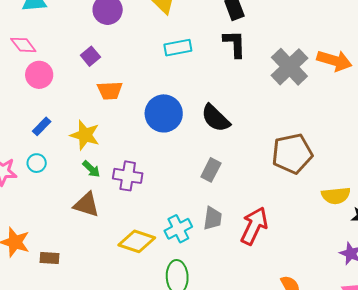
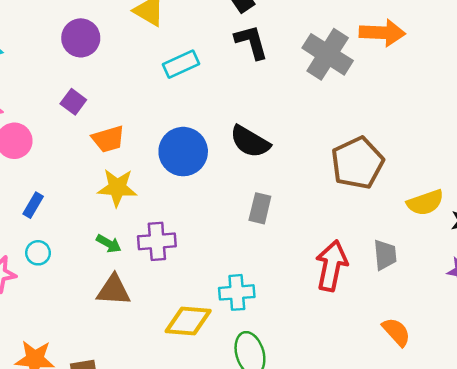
yellow star: (85, 135) -> (117, 188), moved
gray trapezoid: (213, 218) -> (385, 255), moved
cyan cross: (178, 229) -> (237, 292), turned 36

